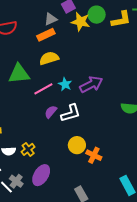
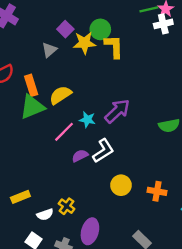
yellow L-shape: (121, 19) -> (114, 46), moved, turned -65
orange rectangle: (46, 35) -> (31, 85), moved, turned -66
green triangle: (19, 74) -> (32, 107), moved
purple semicircle: (51, 112) -> (80, 156), turned 40
orange cross: (94, 155) -> (157, 191), moved

